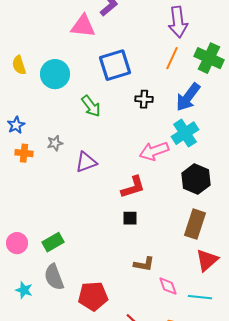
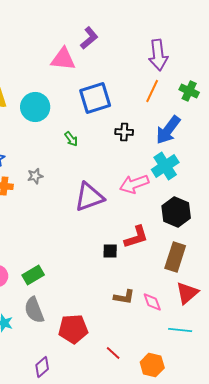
green cross: (209, 58) -> (189, 91), size x0.7
green arrow: (91, 106) -> (71, 139), size x0.7
purple triangle: (86, 162) -> (89, 197), moved, size x1.4
red L-shape: (133, 187) -> (136, 237), moved
pink diamond: (168, 286) -> (152, 302), moved

